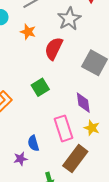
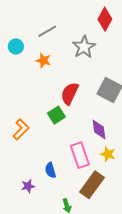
red semicircle: (54, 48) -> (70, 94), moved
purple star: (20, 159) -> (28, 186), moved

